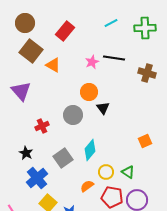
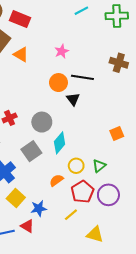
red rectangle: (65, 31) -> (20, 19), moved, turned 72
black line: (114, 58) -> (82, 77), moved
gray circle: (73, 115) -> (42, 122), moved
green triangle: (128, 172) -> (99, 166), turned 48
red pentagon: (112, 197) -> (82, 192), turned 30

